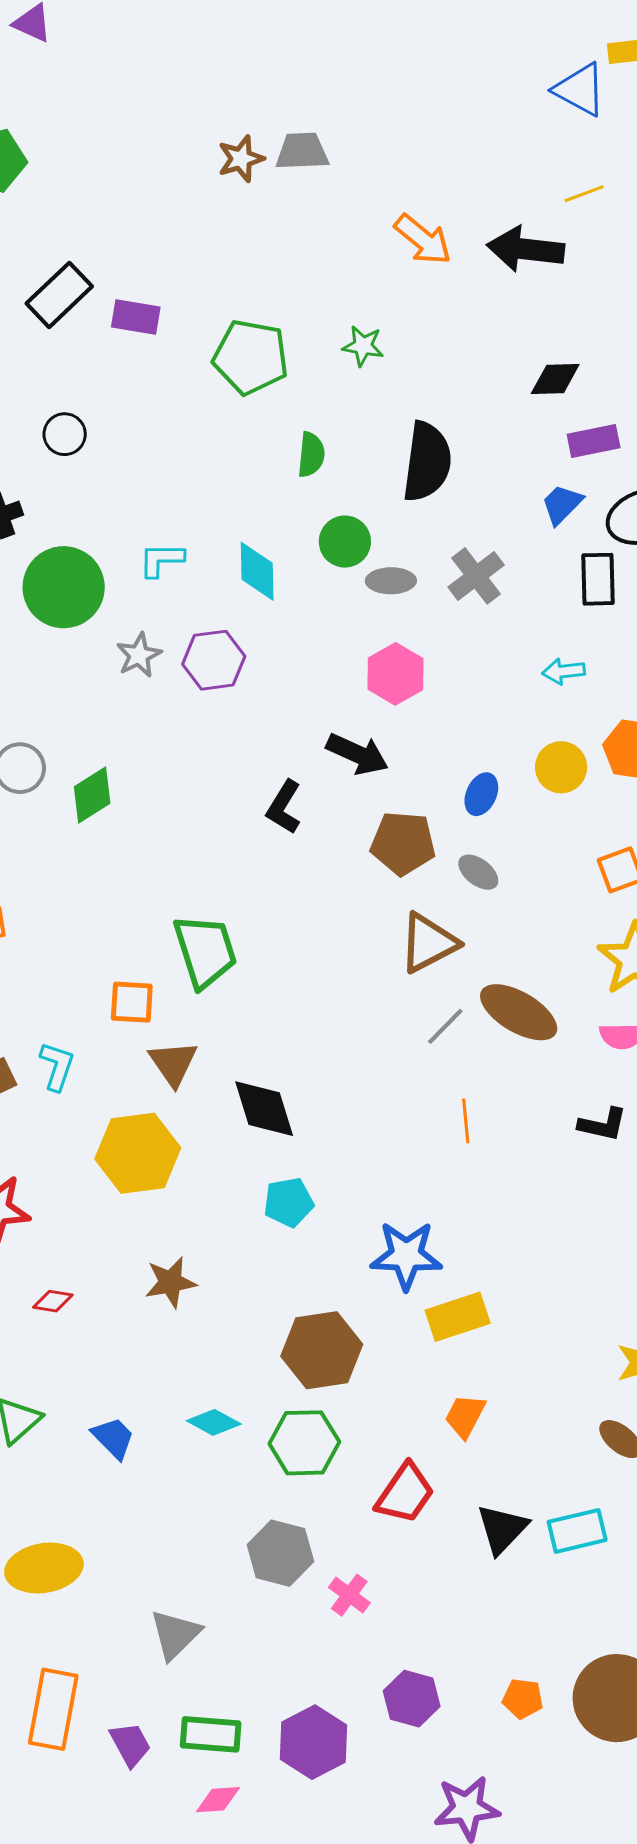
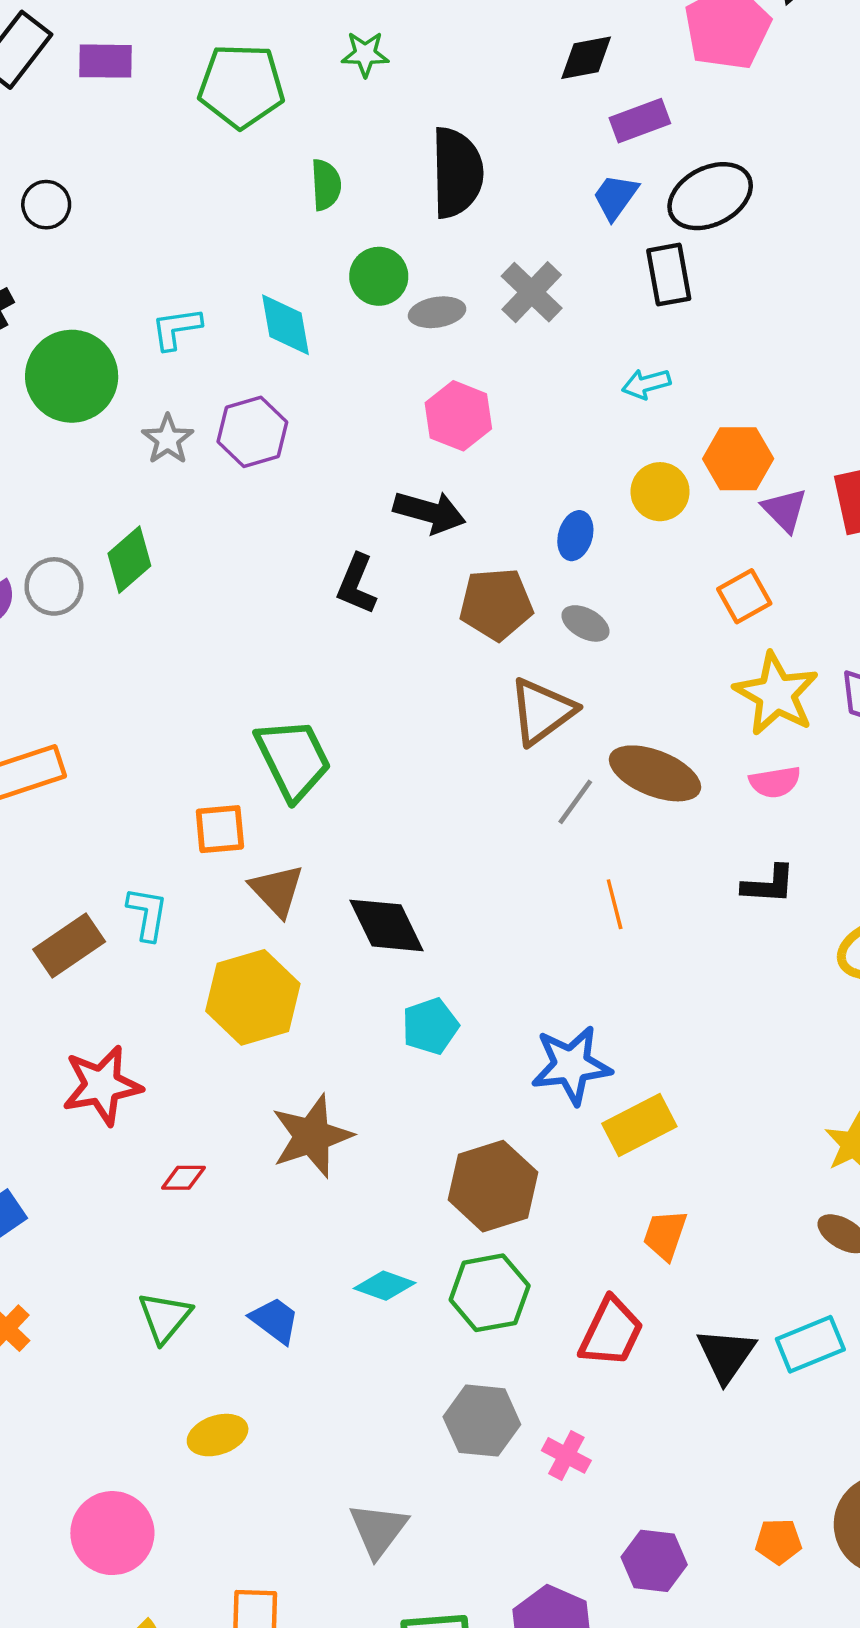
green diamond: (92, 795) -> (129, 560), moved
brown star: (170, 1282) -> (312, 1136), size x1.4
yellow ellipse: (44, 1568) -> (218, 1435), moved, size x0.7

